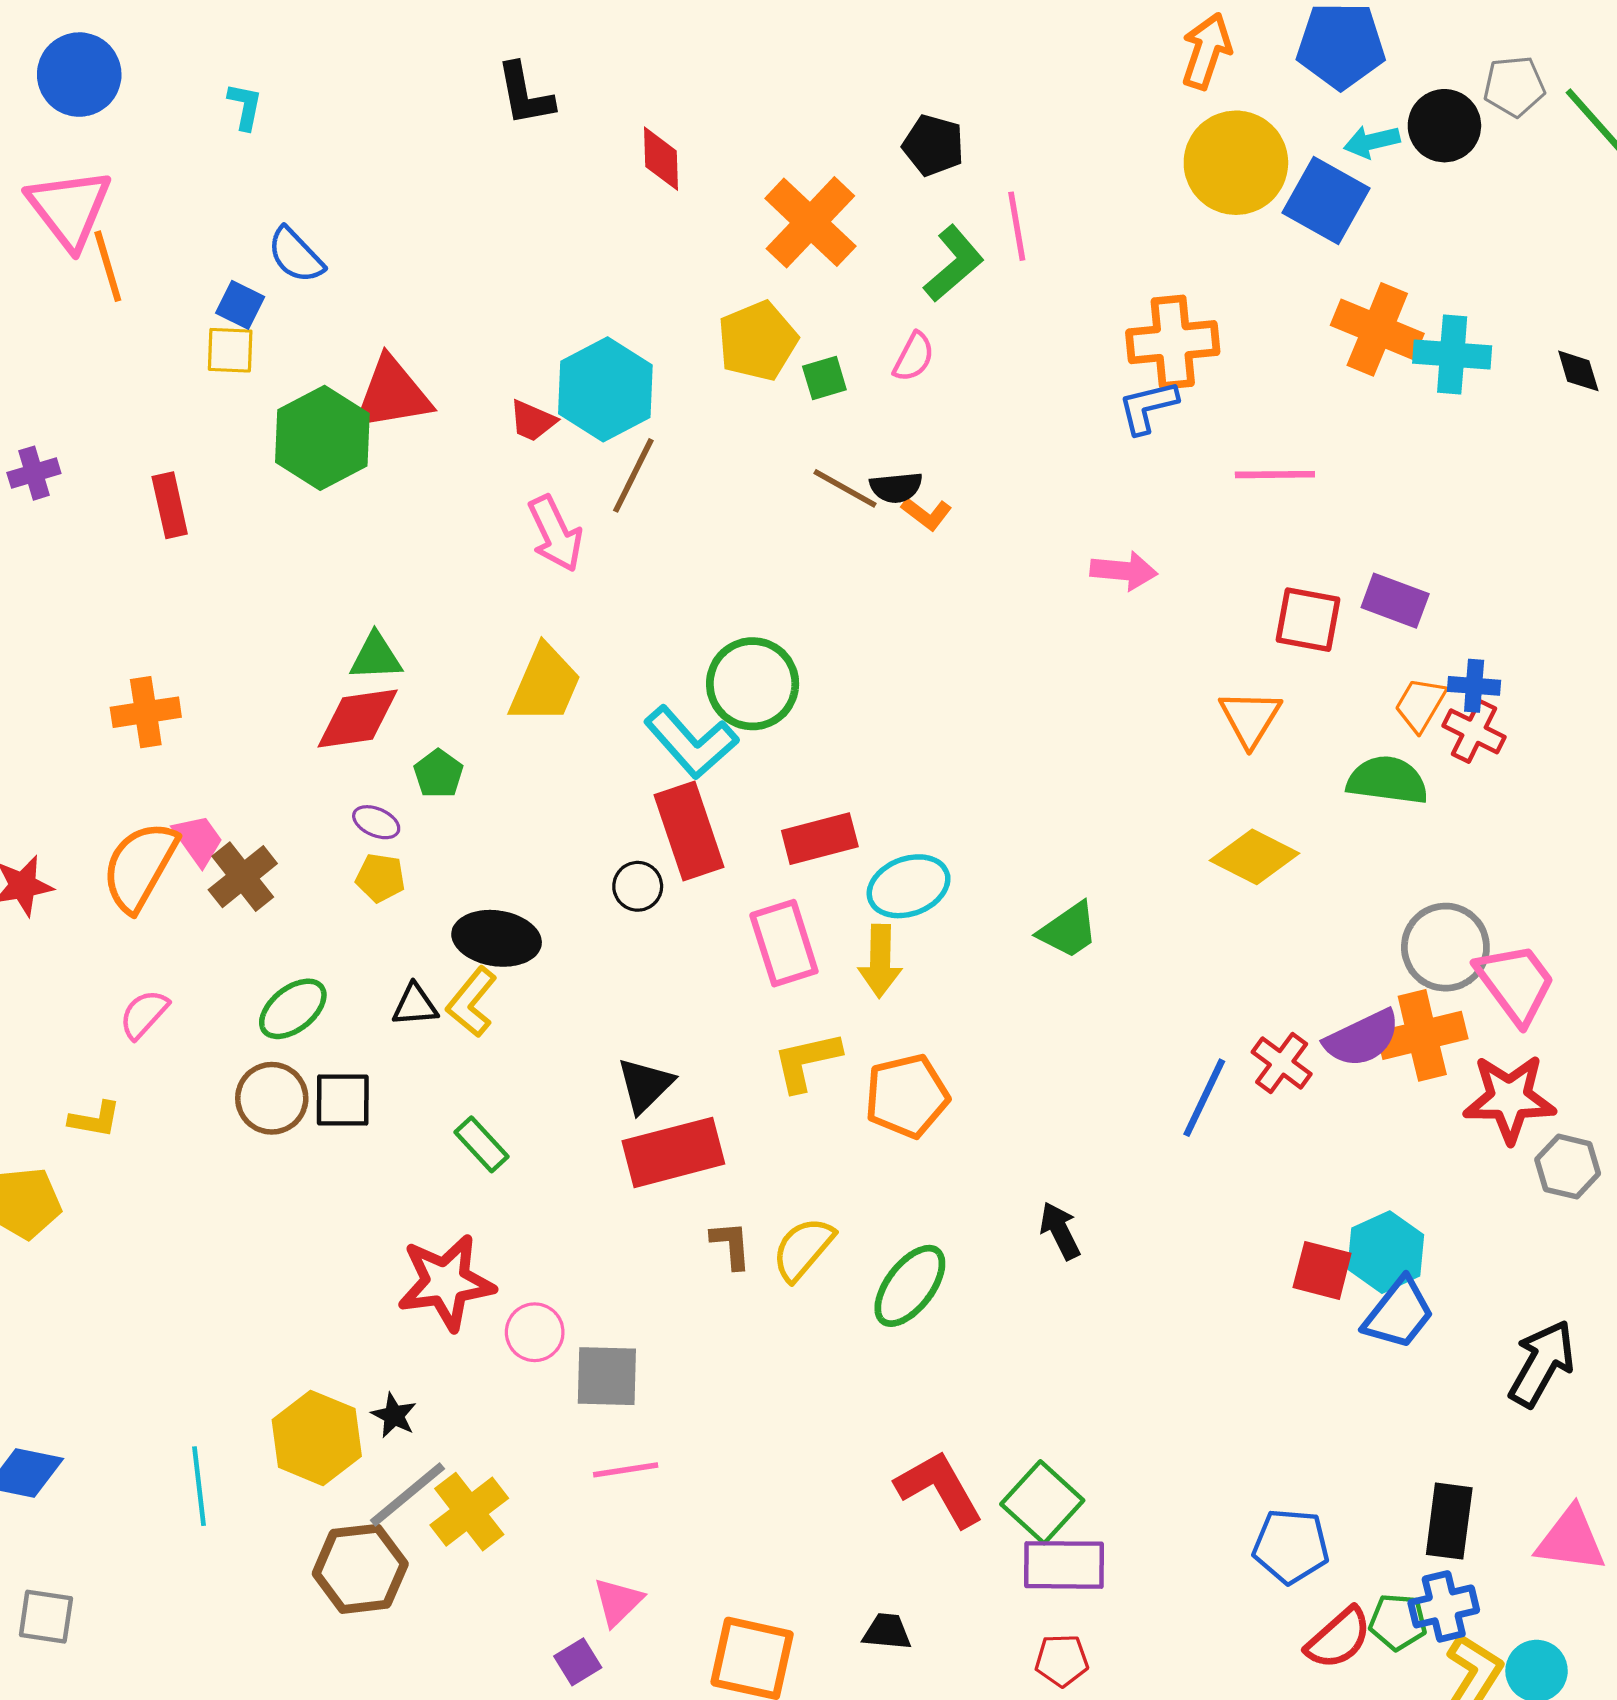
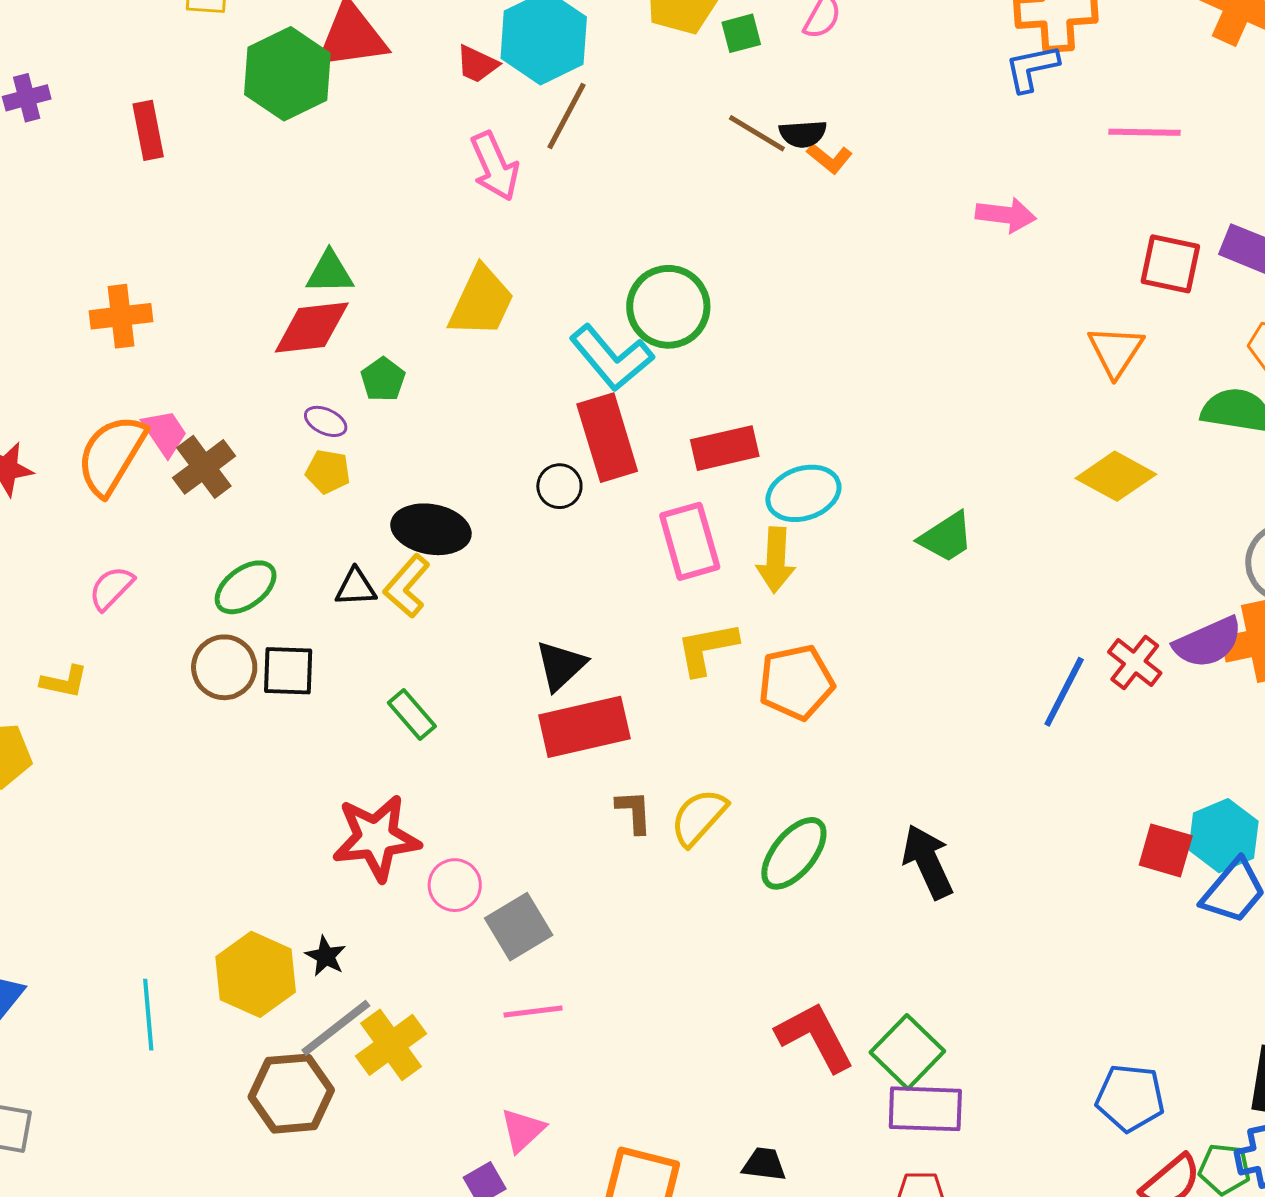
black arrow: (1060, 1231) -> (928, 862), moved, size x1.4
gray square: (607, 1376) -> (519, 927), turned -34

